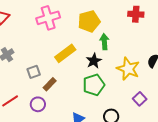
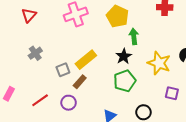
yellow pentagon: (89, 21) -> (117, 16), turned -30
yellow rectangle: (65, 53) -> (86, 60), moved
purple square: (140, 99) -> (172, 93), turned -32

